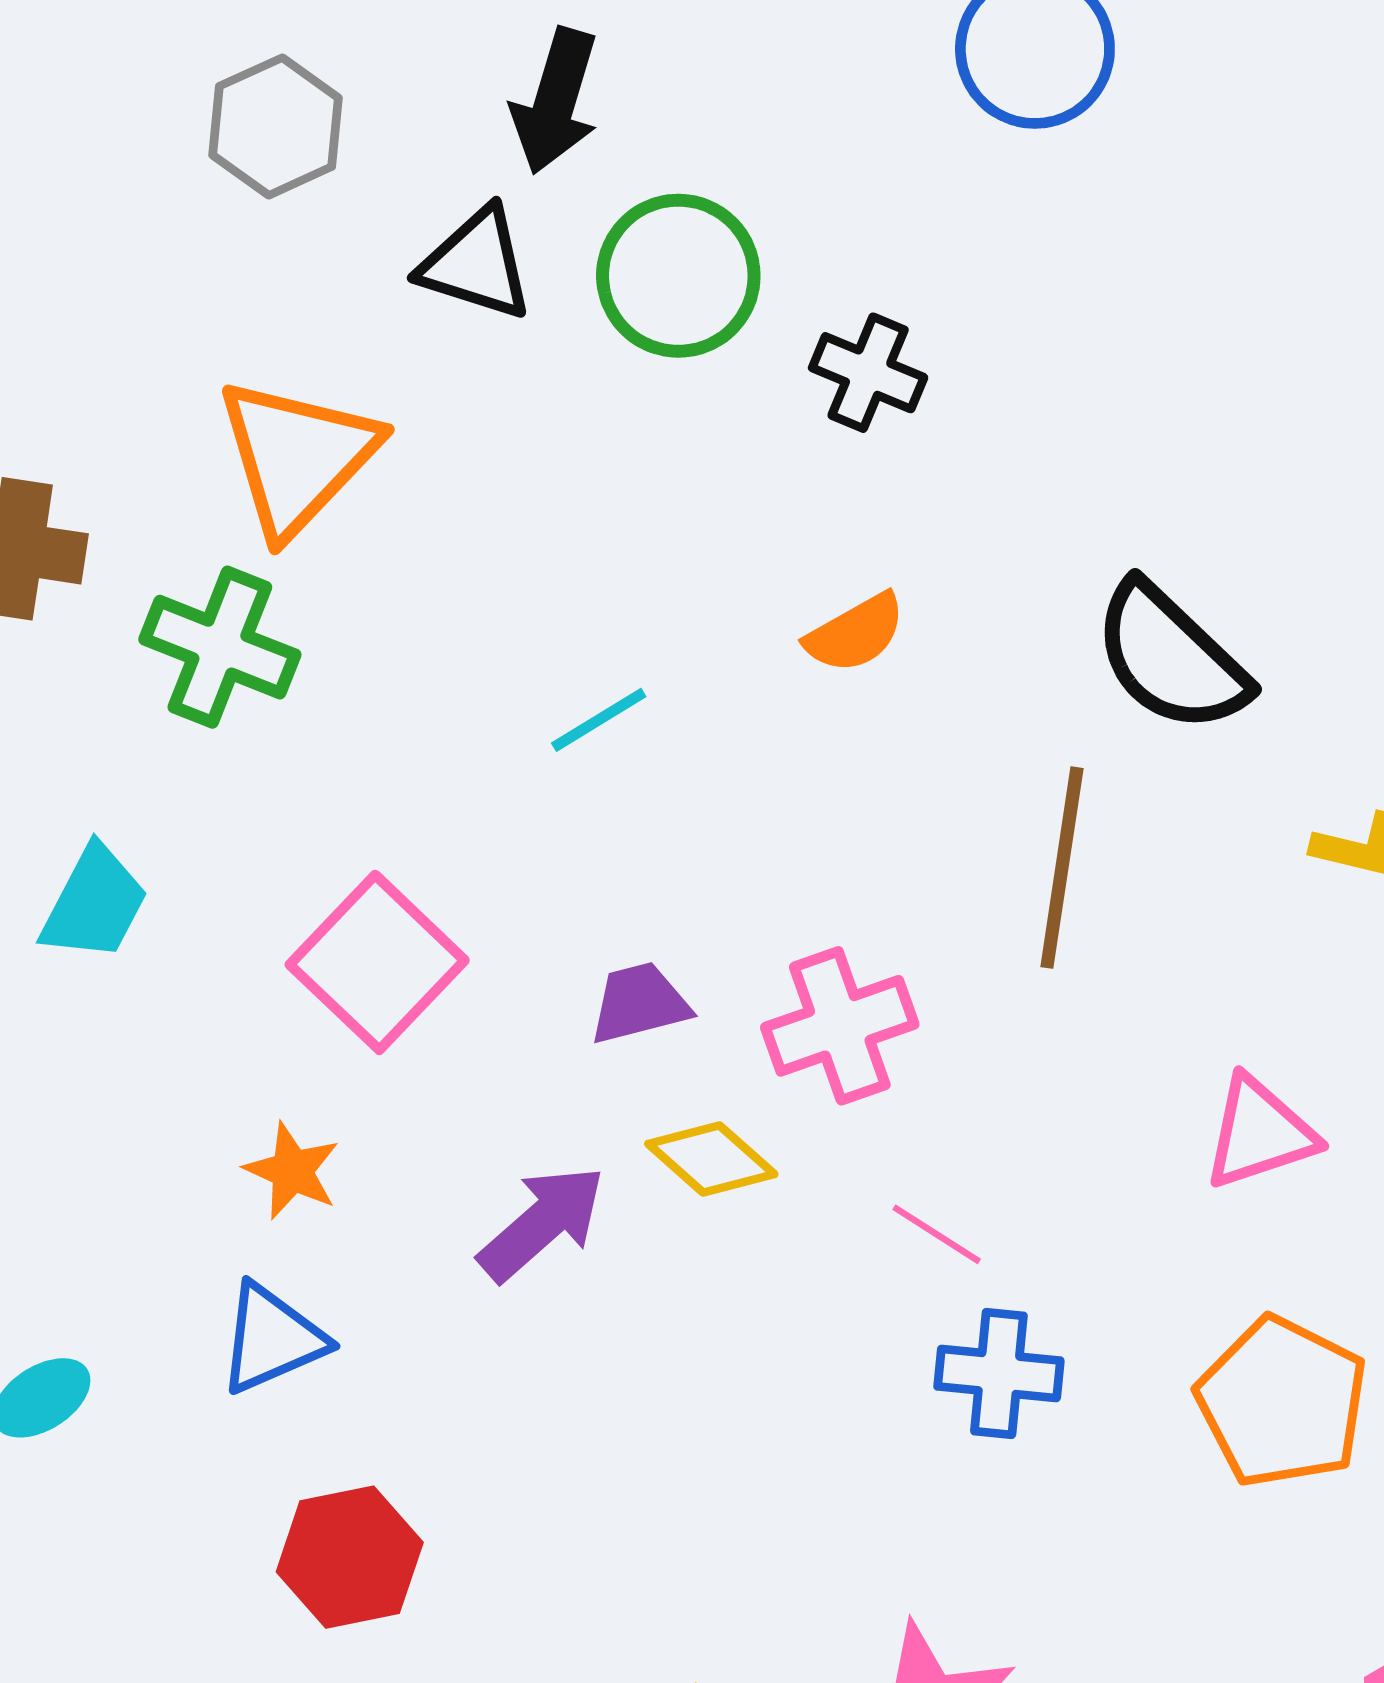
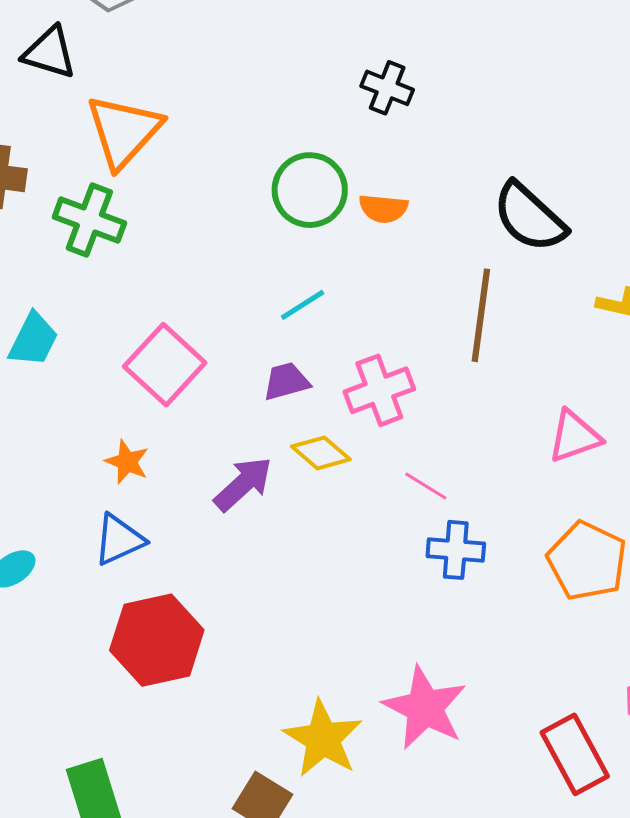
black triangle: (476, 264) -> (49, 53), moved
green circle: (678, 276) -> (310, 190), moved
orange semicircle: (855, 633) -> (383, 208), turned 36
cyan line: (599, 720) -> (303, 305), moved
red hexagon: (350, 1557) -> (157, 640), size x1.4

